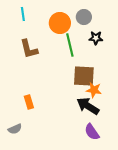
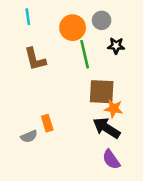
orange rectangle: (29, 102) -> (47, 123), moved
gray semicircle: (15, 129) -> (29, 136), moved

